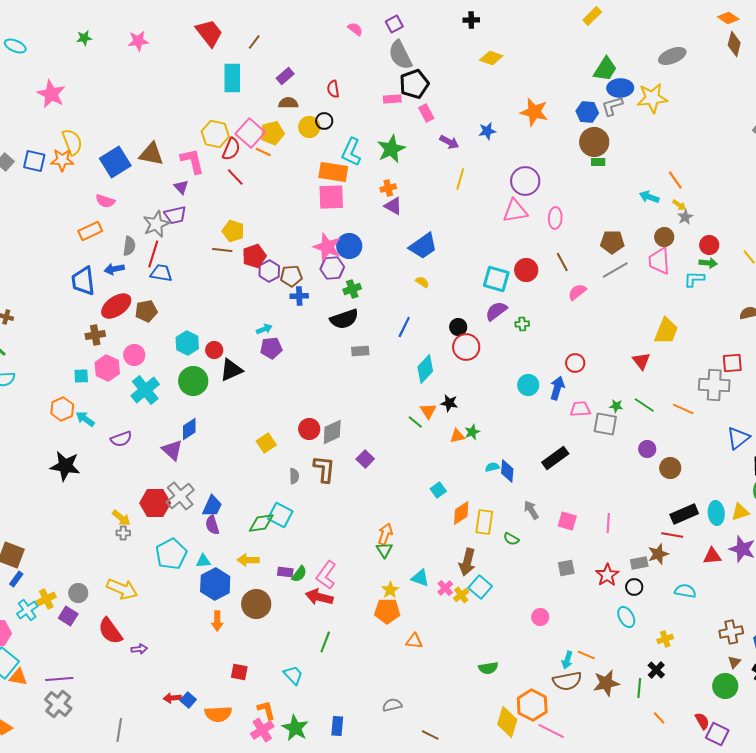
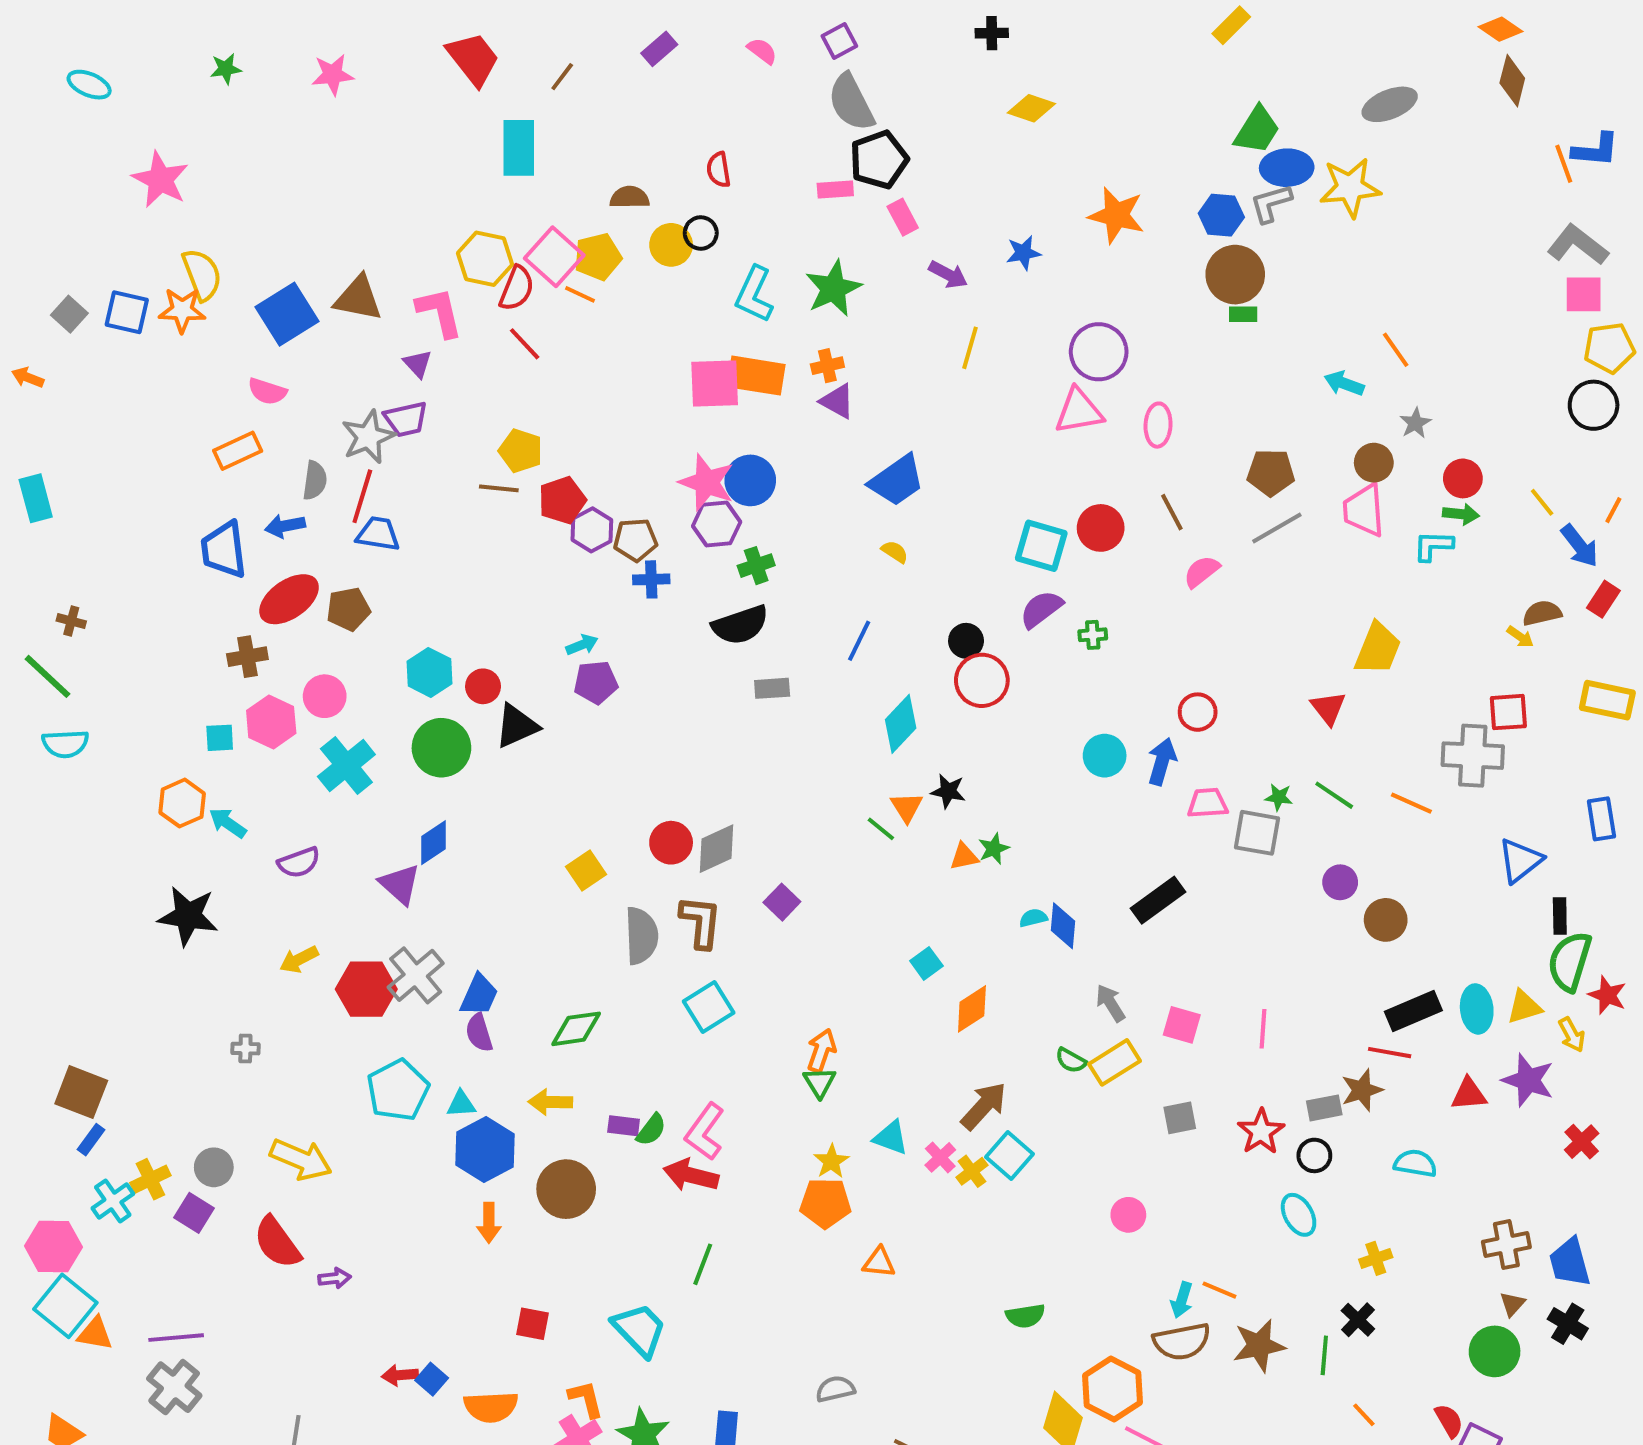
purple rectangle: (285, 76) -> (659, 49), moved
orange rectangle: (333, 172) -> (756, 376), moved
yellow arrow: (679, 205) -> (1520, 637), moved
gray semicircle: (294, 476) -> (641, 936), size x1.8
cyan square: (280, 515) -> (709, 1007), moved, turned 30
yellow arrow: (121, 518) -> (299, 959), moved, turned 114
yellow rectangle: (484, 522) -> (1114, 1062), moved, turned 50
gray cross: (123, 533) -> (245, 1049), moved
brown arrow: (467, 562) -> (984, 1106), turned -152
cyan trapezoid: (293, 675) -> (639, 1330), size x1.4

